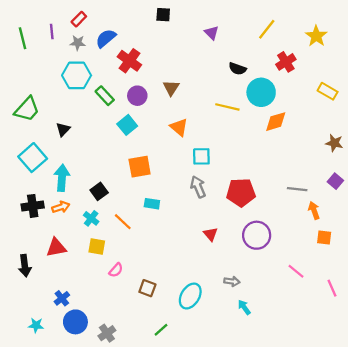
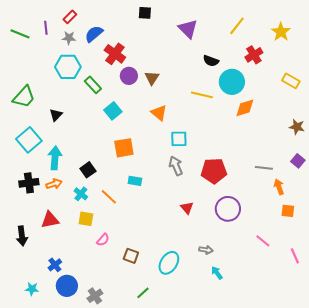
purple triangle: (212, 33) -> (188, 29), size x1.5
green line: (23, 38) -> (20, 34), turned -54
purple circle: (137, 96) -> (129, 76), moved

